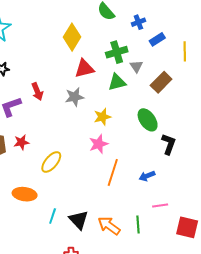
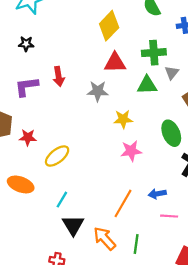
red star: (21, 142) -> (28, 137), moved
pink star: (99, 144) -> (131, 151), moved
orange line: (113, 172) -> (123, 203), moved
pink line: (160, 205) -> (169, 216), moved
cyan line: (53, 216) -> (62, 200), moved

